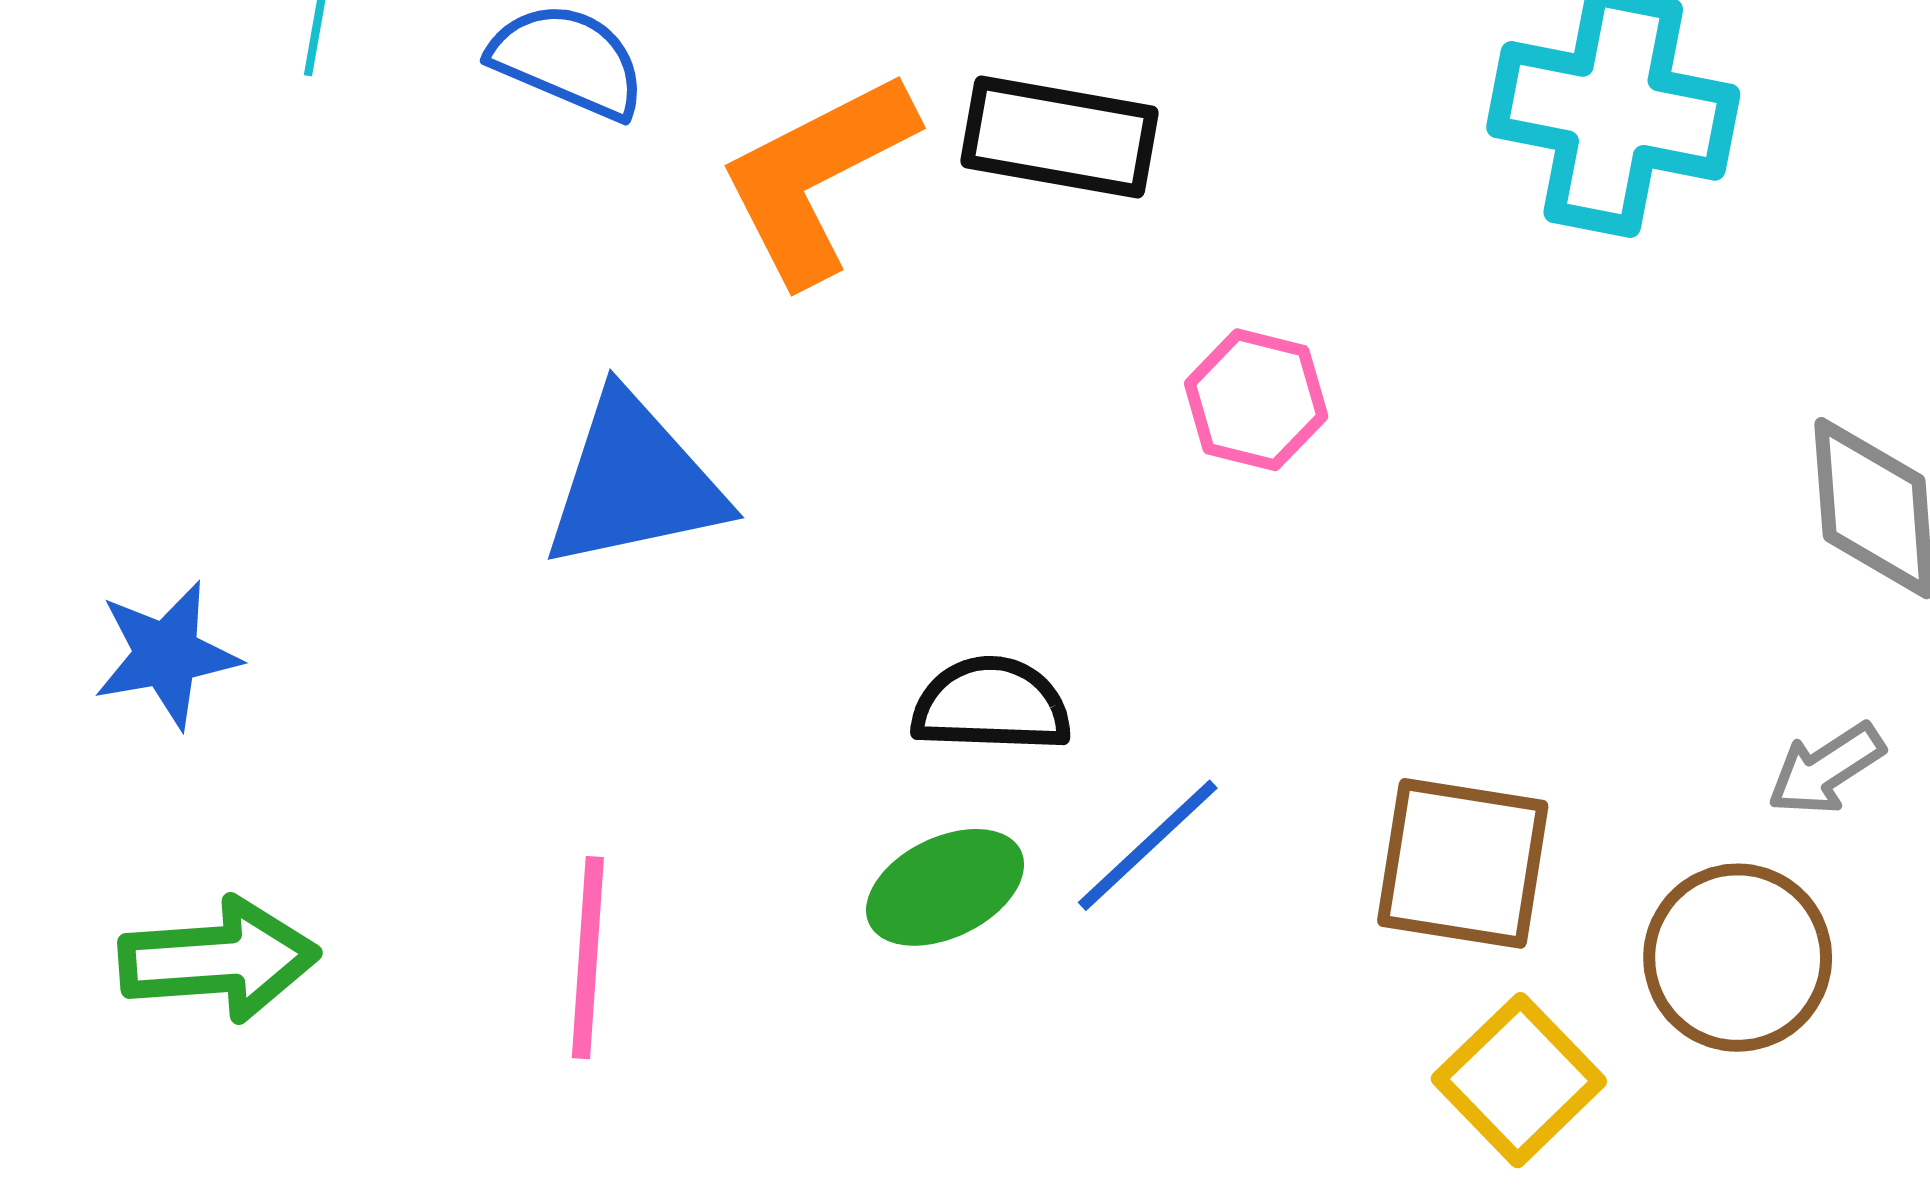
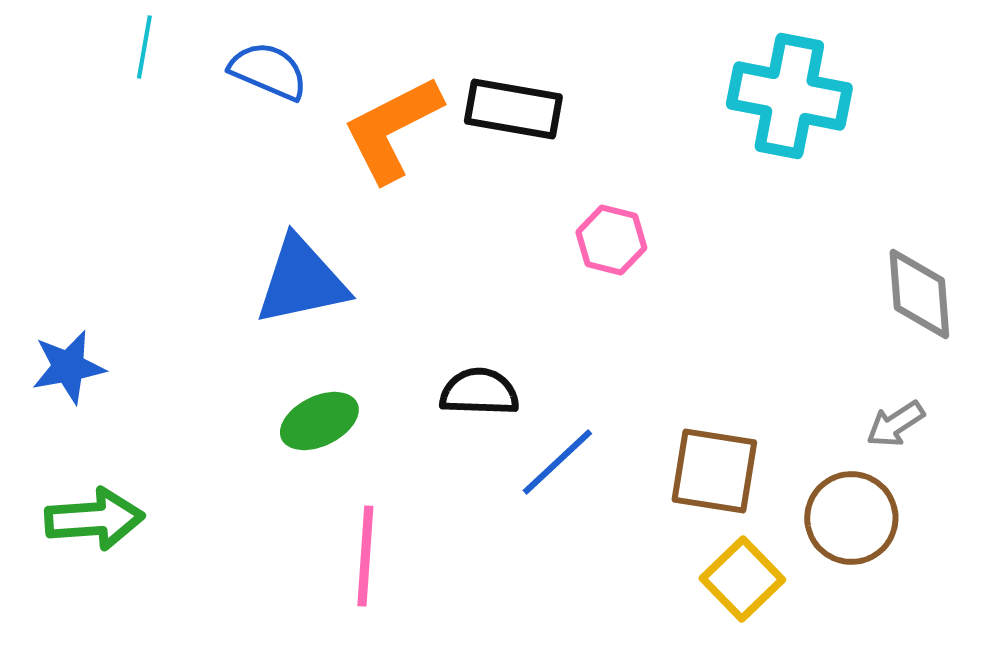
green ellipse: (945, 887) -> (319, 421), moved
pink line: (588, 958) -> (365, 556), moved

